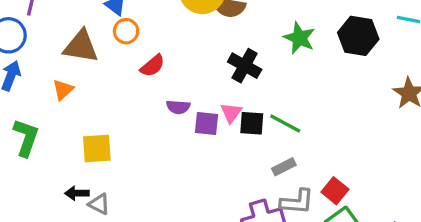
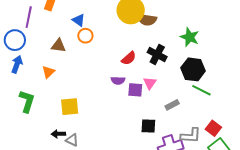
black hexagon: (358, 36) -> (193, 69), moved
brown triangle: (81, 46) -> (59, 46), size x0.7
red semicircle: (152, 66) -> (129, 58), moved
black square: (252, 123) -> (148, 126), moved
green line: (285, 123) -> (201, 90), moved
gray rectangle: (284, 167) -> (172, 105), moved

